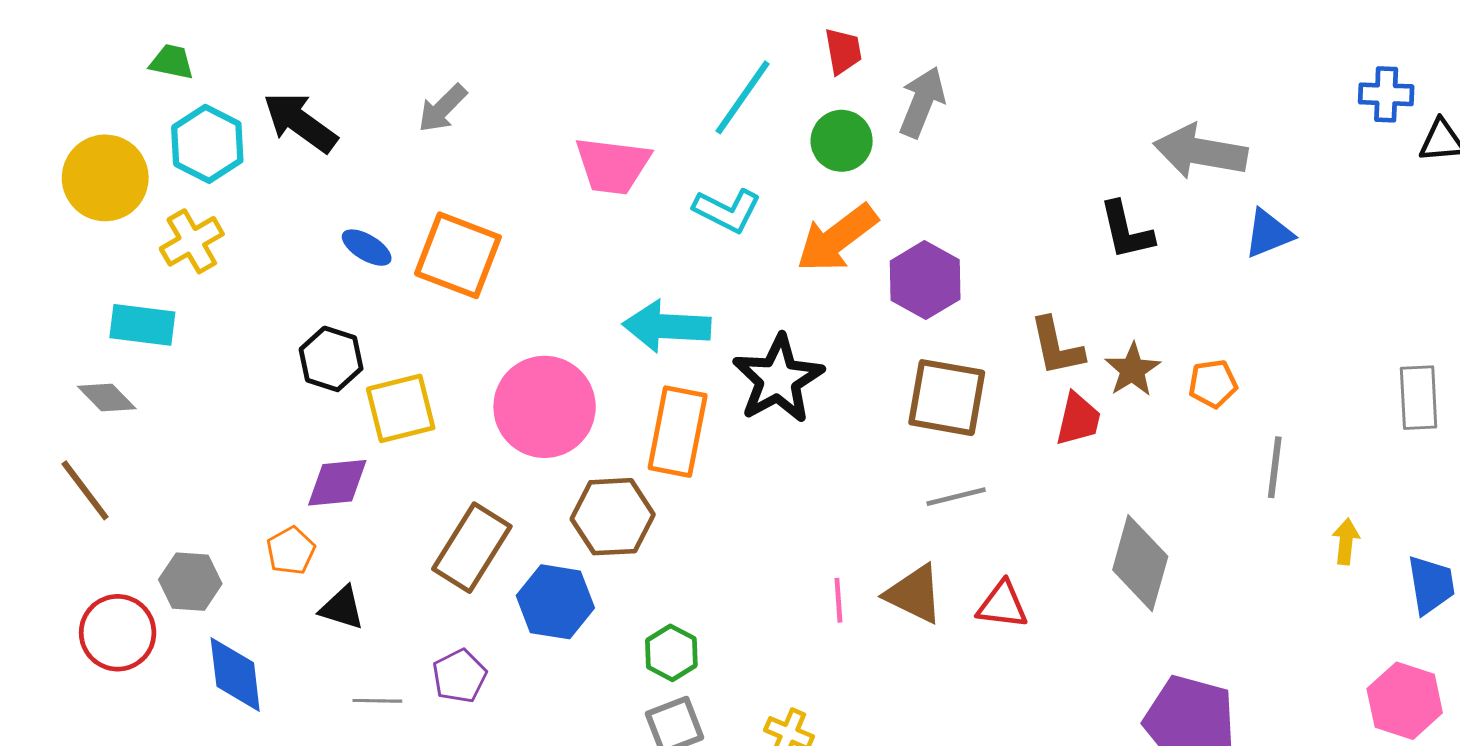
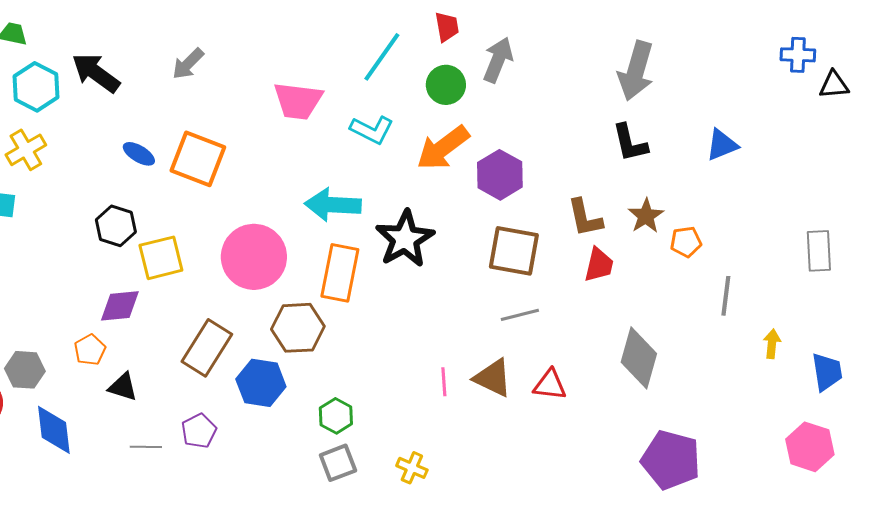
gray arrow: (1200, 152) -> (636, 71), moved, turned -84
brown star: (1132, 370) -> (646, 216), moved

